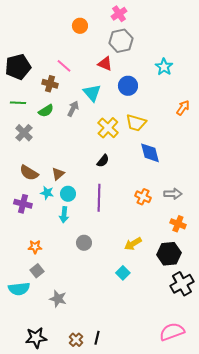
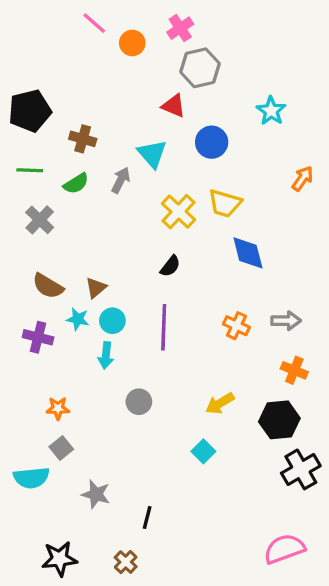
pink cross: (119, 14) -> (180, 28), moved
pink line: (64, 66) -> (94, 23), moved
black line: (97, 338) -> (147, 517), moved

